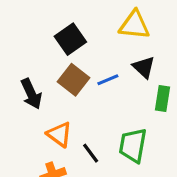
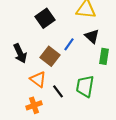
brown square: (73, 80) -> (50, 56), moved
blue line: (108, 80) -> (69, 44), turned -32

